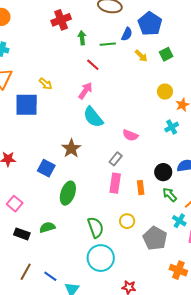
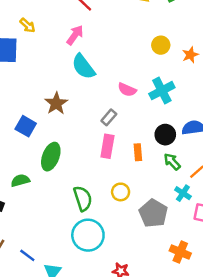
yellow circle: (165, 92) -> (161, 45), moved
cyan cross: (172, 127) -> (162, 91), moved, size x1.5
green semicircle: (47, 227) -> (20, 180), moved

